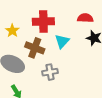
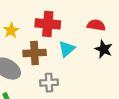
brown cross: (35, 48) -> (35, 53), turned -30

